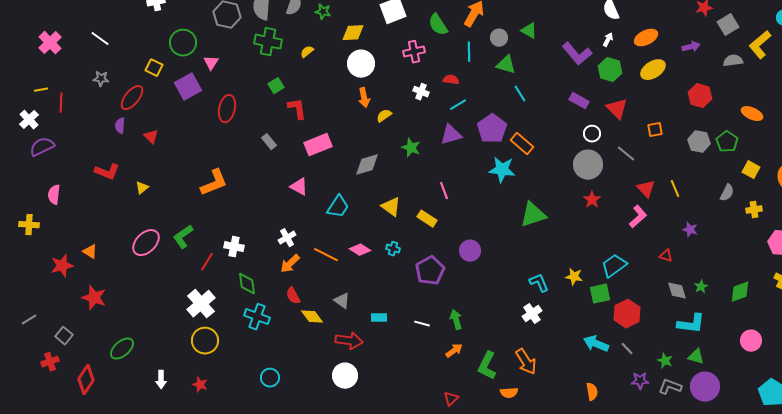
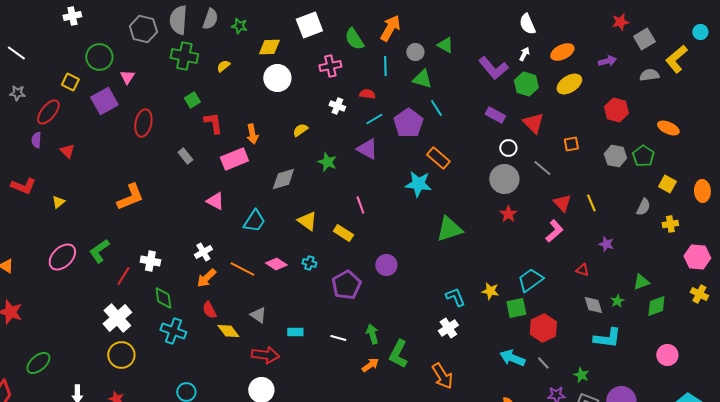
orange arrow: (364, 98) -> (252, 134), moved
purple pentagon: (492, 129) -> (408, 123), moved
purple triangle: (451, 135) -> (367, 149), turned 45
green triangle: (696, 357) -> (641, 282), moved, turned -36
green L-shape: (487, 366) -> (398, 354), moved

